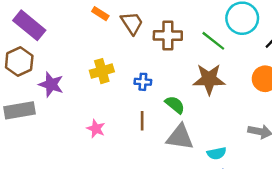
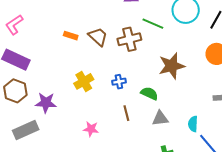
green line: (213, 41) -> (153, 24), moved
gray triangle: (180, 137) -> (160, 118), size x0.7
cyan semicircle: (217, 153) -> (193, 124), turned 119

